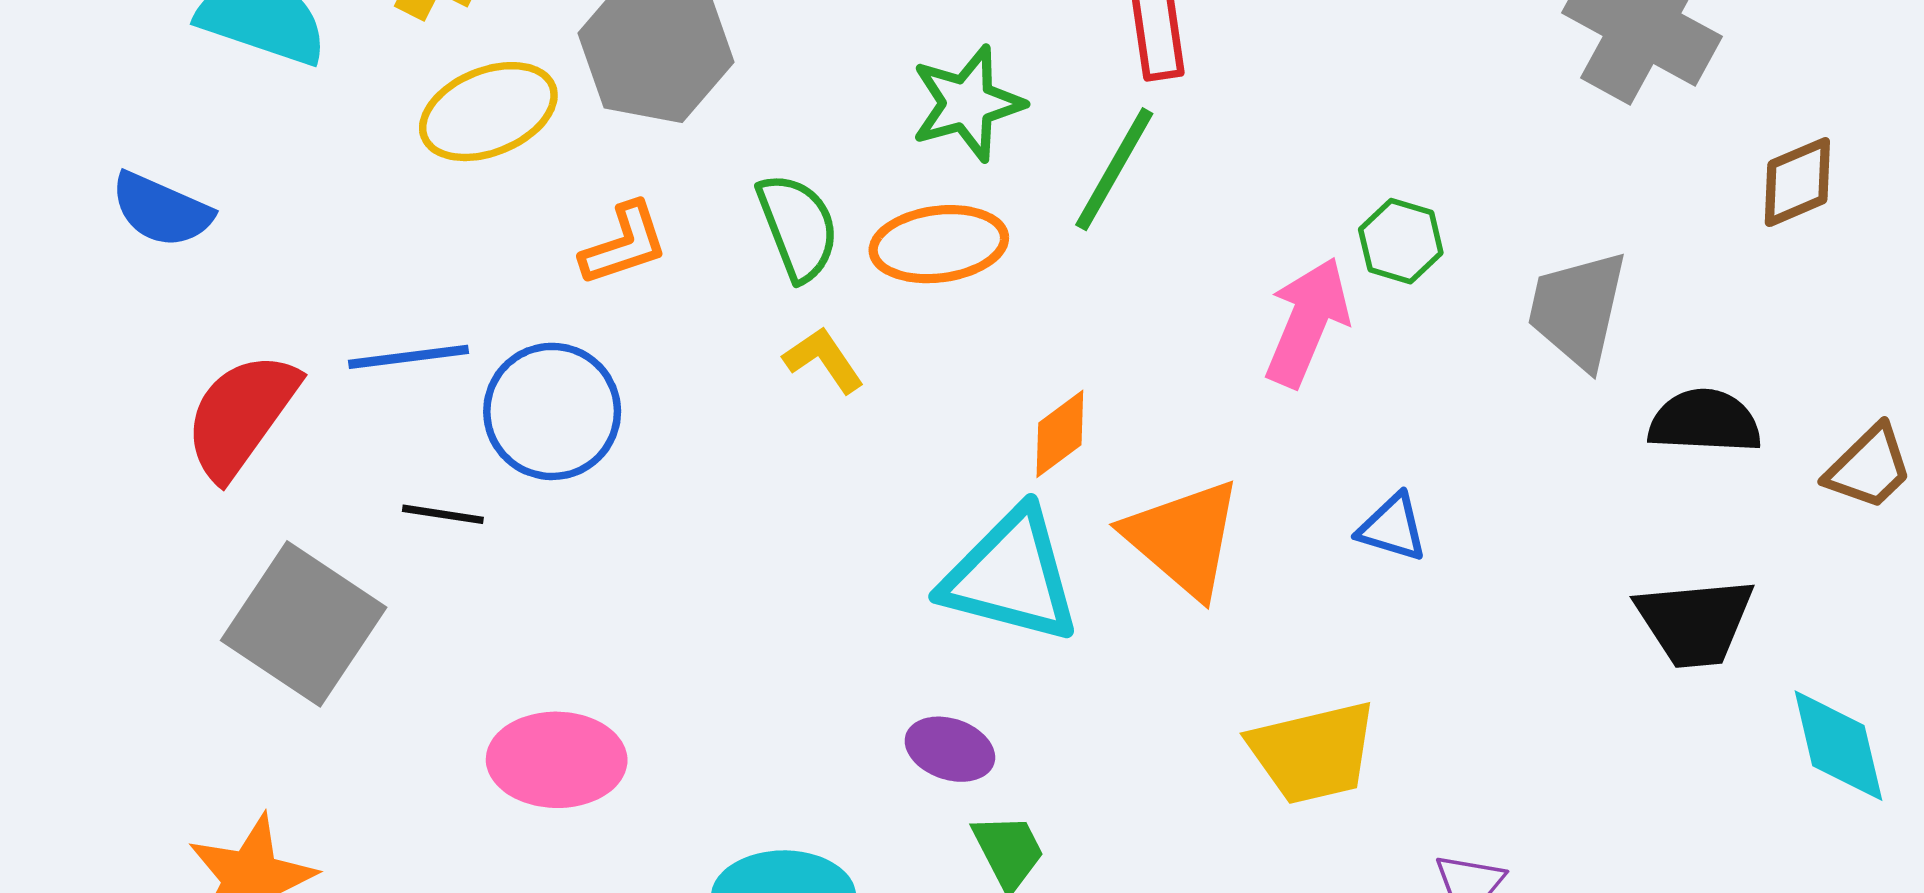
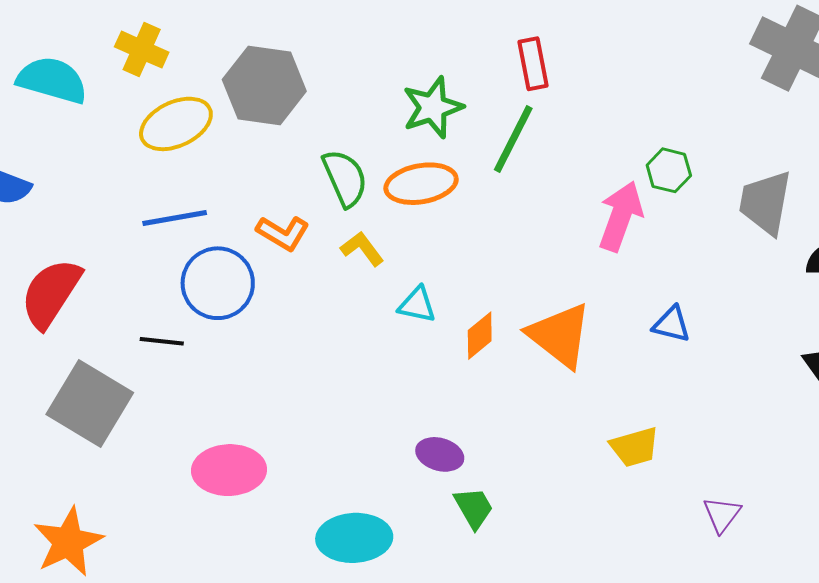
orange L-shape: (624, 244) -> (283, 233), moved, turned 52
blue line: (408, 357) -> (175, 218), moved
orange diamond: (1060, 434) -> (480, 336), moved
cyan triangle: (1011, 576) -> (417, 305), moved, size x0.5
yellow trapezoid: (1313, 752) -> (635, 447), size x0.7

